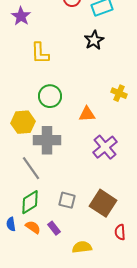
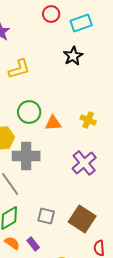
yellow L-shape: (40, 53) -> (19, 69), turned -105
yellow cross: (119, 93) -> (88, 120), moved
orange triangle: (87, 114) -> (53, 123), moved

